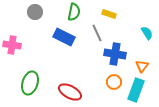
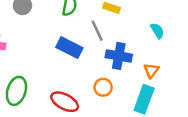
blue rectangle: (64, 37) -> (69, 48), moved
orange circle: (114, 82) -> (103, 87), moved

